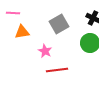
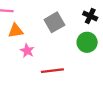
pink star: (45, 51) -> (27, 51), moved

